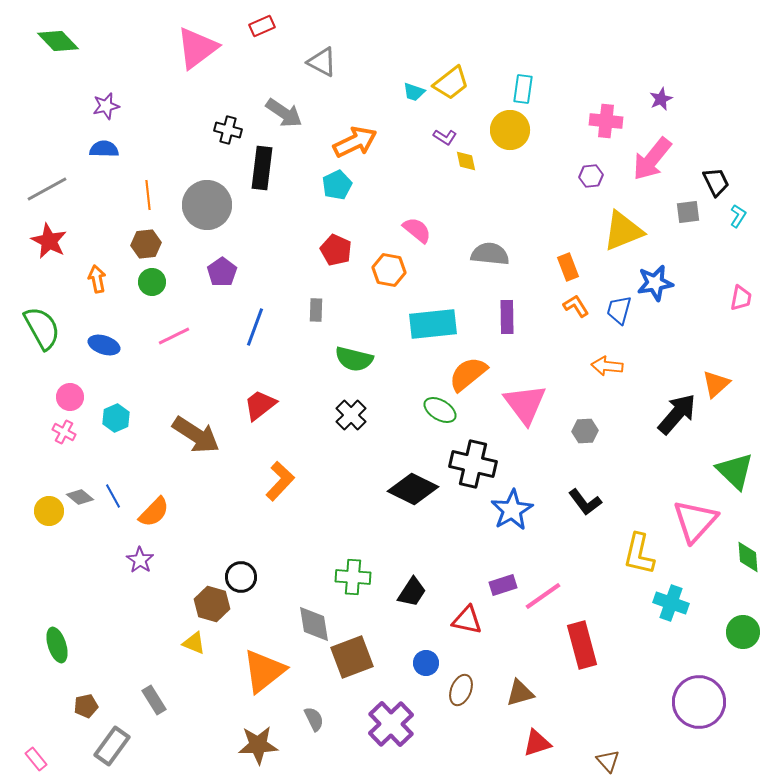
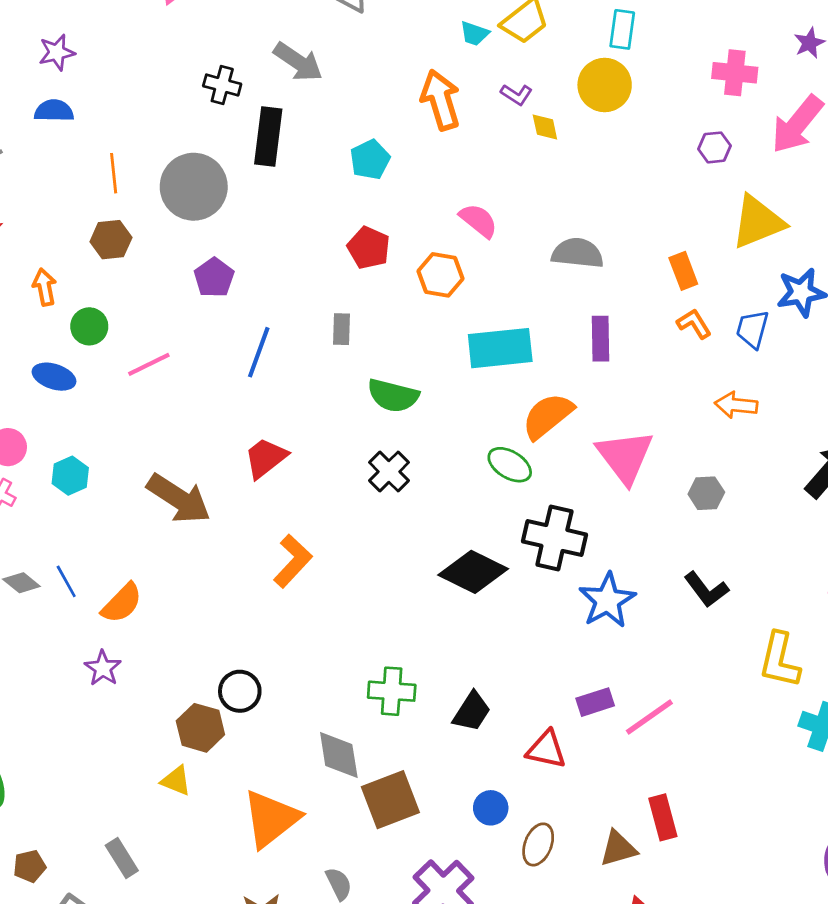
orange arrow: (355, 142) -> (441, 100), moved, turned -81
green circle: (152, 282) -> (89, 326), moved
red rectangle: (582, 645) -> (663, 817), moved, size x0.7

